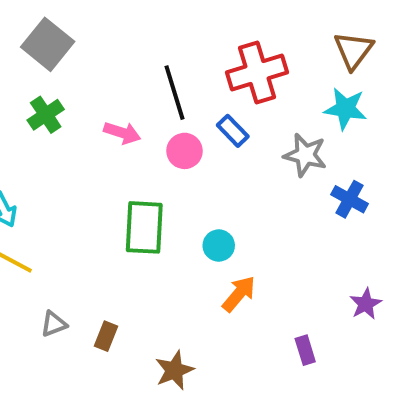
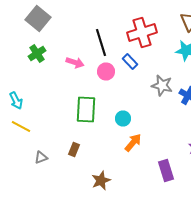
gray star: (305, 155) -> (162, 86), moved
brown rectangle: (106, 336) -> (74, 150), moved
purple rectangle: (305, 350) -> (166, 170), size x1.5

